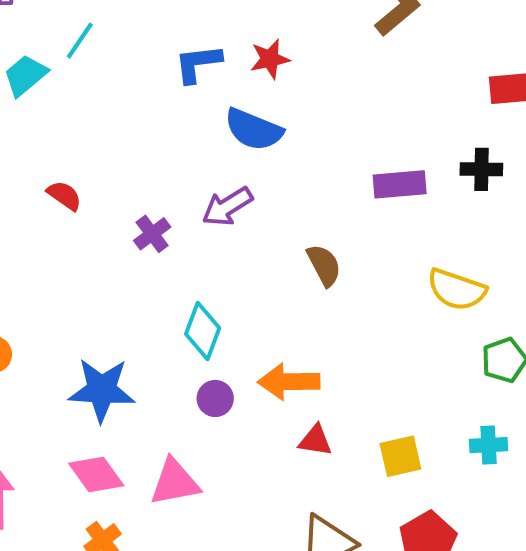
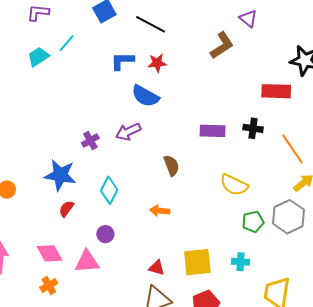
red semicircle: (64, 196) -> (66, 209), moved, turned -96
orange arrow: (289, 382) -> (160, 211), moved, size x0.7
blue star: (102, 390) -> (60, 175), moved
purple circle: (215, 398) -> (105, 234), moved
red triangle: (315, 440) -> (157, 268), moved
yellow square: (400, 456) -> (197, 262), size x1.4

